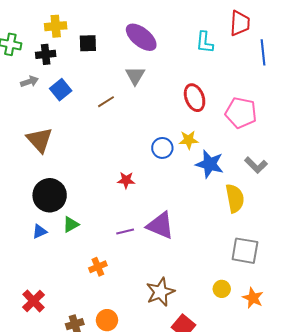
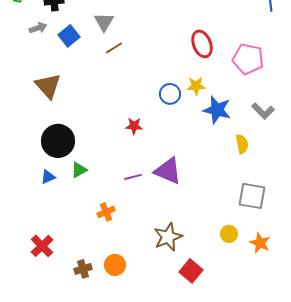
gray triangle: (135, 75) -> (104, 22), moved
yellow semicircle: (235, 198) -> (242, 144), size x0.7

